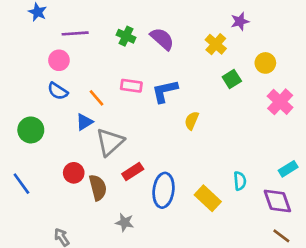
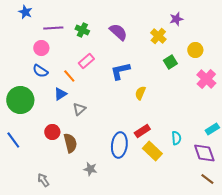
green cross: (126, 36) -> (82, 30), moved
pink rectangle: (131, 86) -> (86, 61), moved, turned -49
green circle: (31, 130) -> (20, 100), size x1.4
gray triangle: (110, 142) -> (79, 109), size x0.6
red rectangle: (133, 172) -> (142, 131), moved

